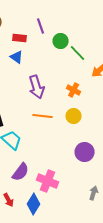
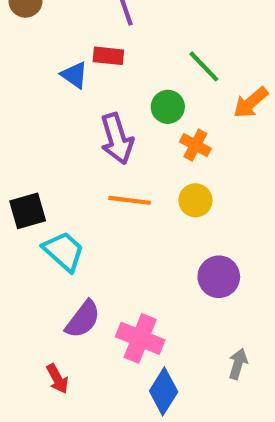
red rectangle: (20, 38) -> (108, 56), moved
green circle: (61, 41) -> (168, 107), moved
blue diamond: (34, 204) -> (164, 391), moved

